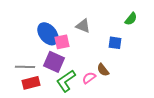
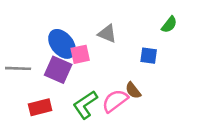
purple square: (54, 62) -> (58, 70), moved
gray line: (25, 67) -> (18, 68), moved
pink semicircle: (89, 78) -> (115, 101), size x1.5

